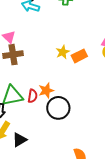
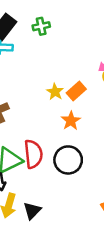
orange star: (46, 90) -> (71, 121), moved
red semicircle: (33, 96) -> (33, 154), size x1.6

